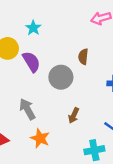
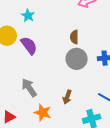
gray circle: (61, 77) -> (77, 59), moved
brown arrow: (74, 115) -> (67, 97), moved

